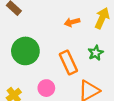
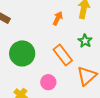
orange arrow: (72, 22) -> (58, 18), turned 144

